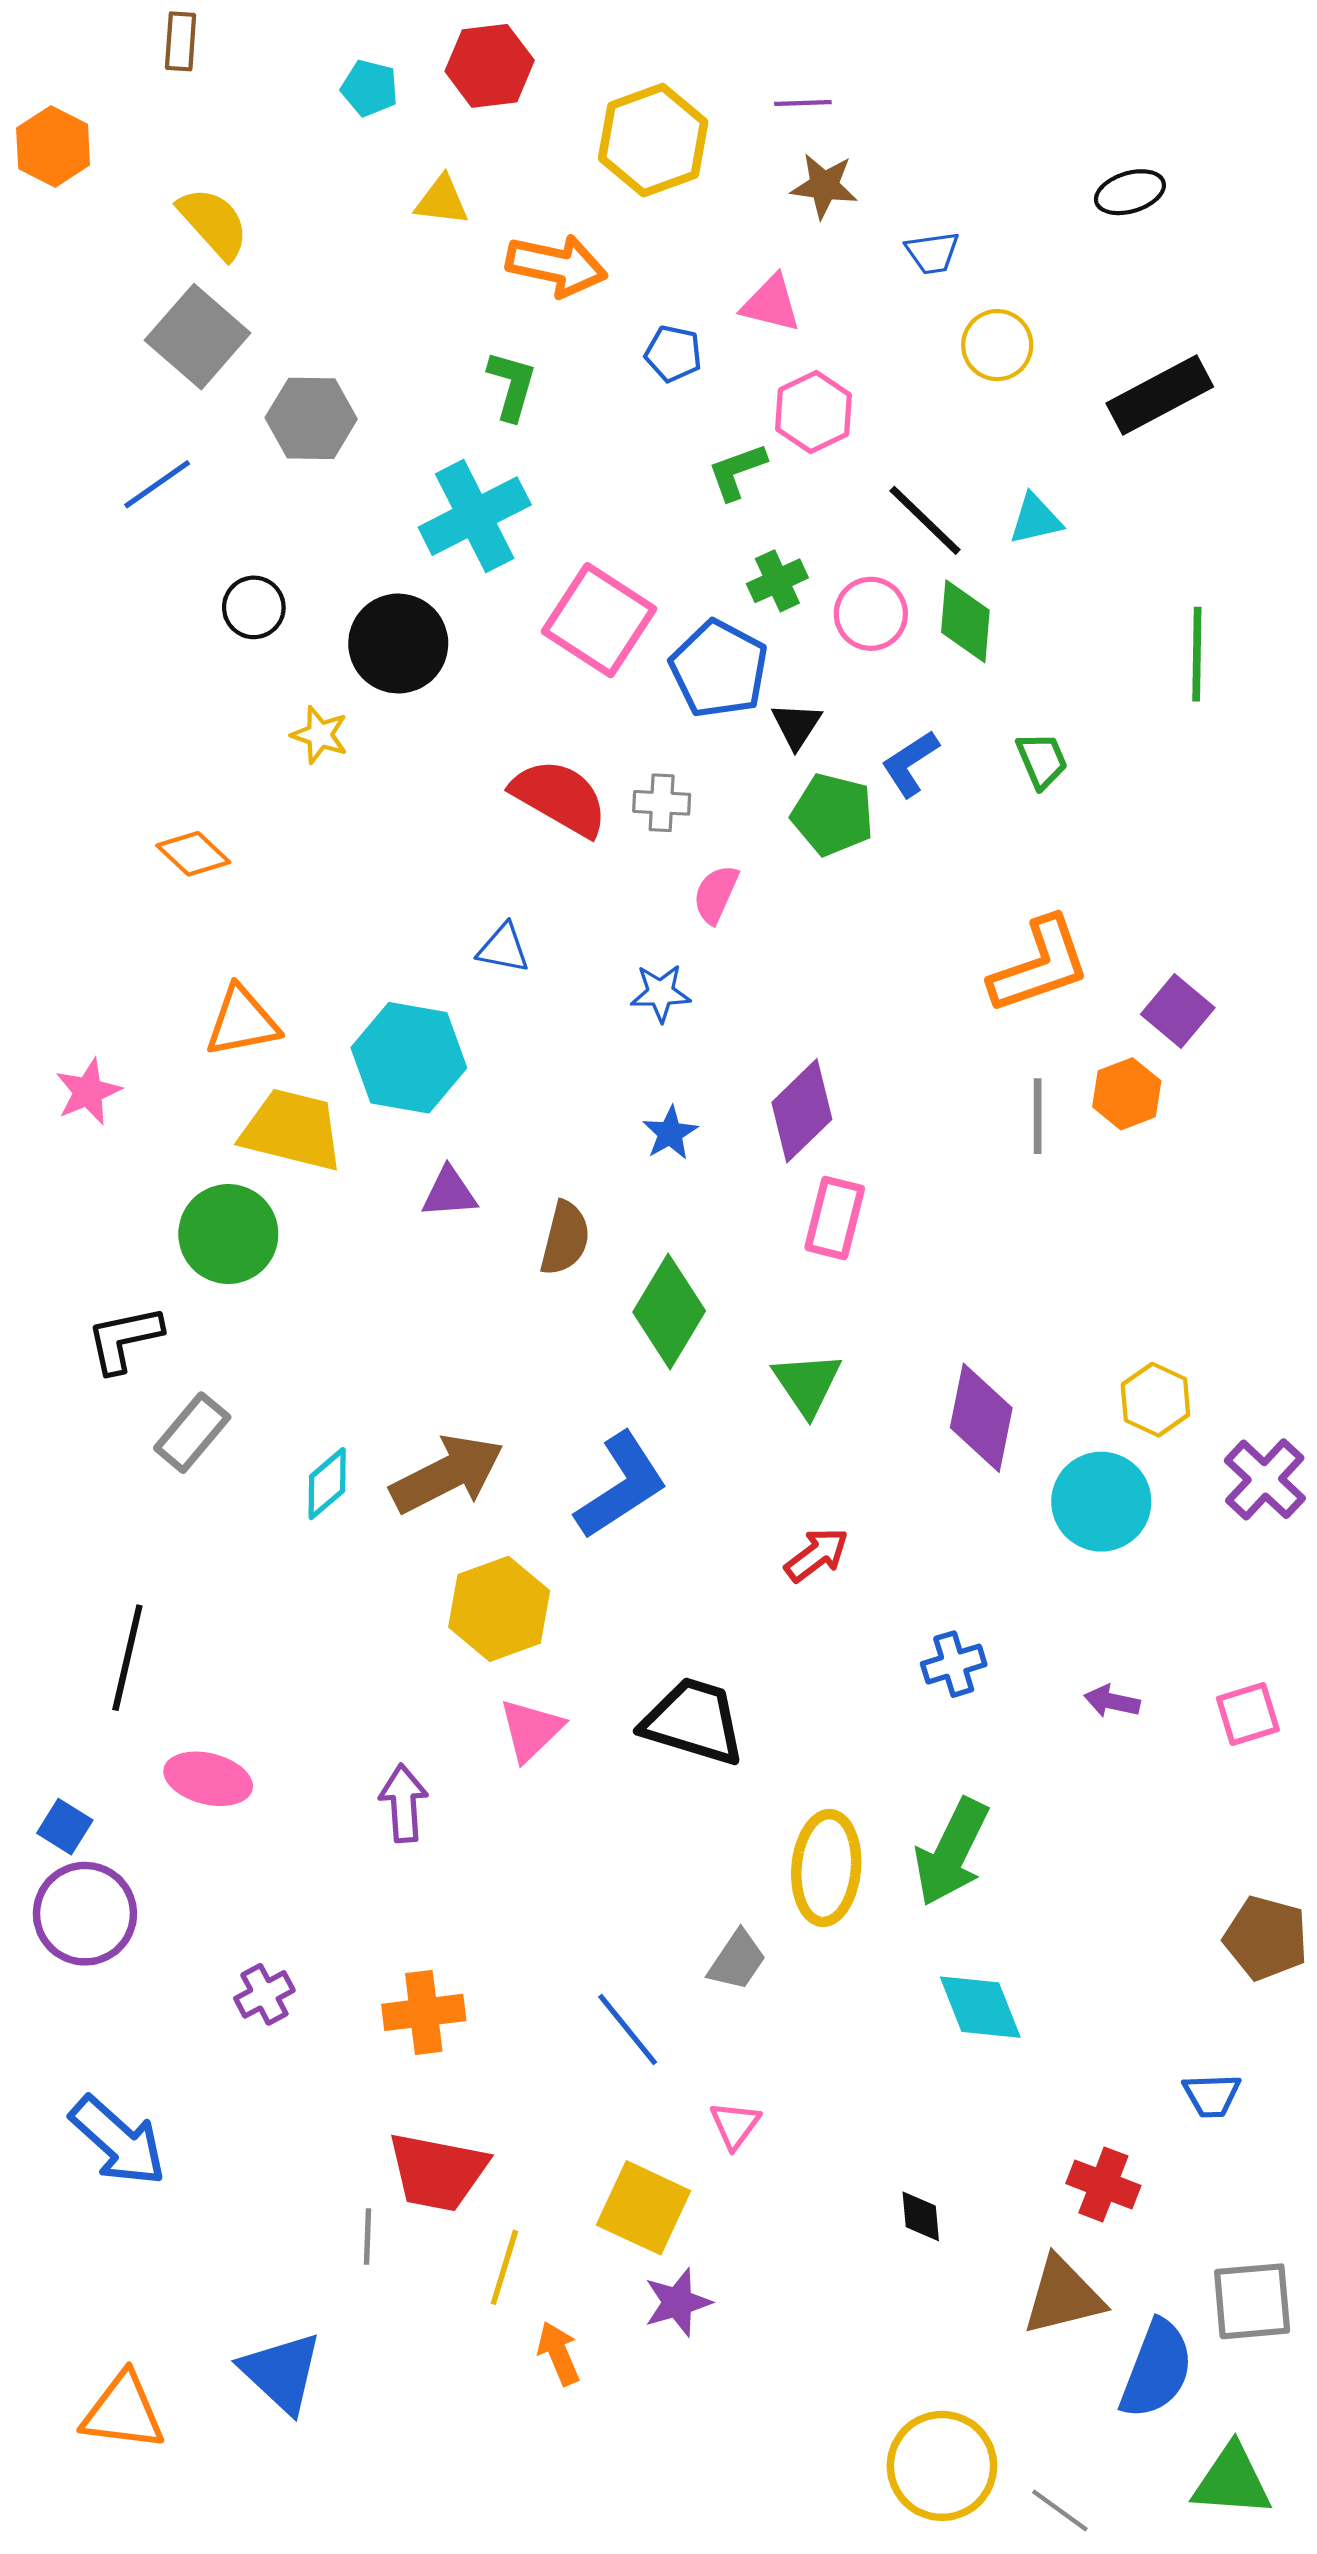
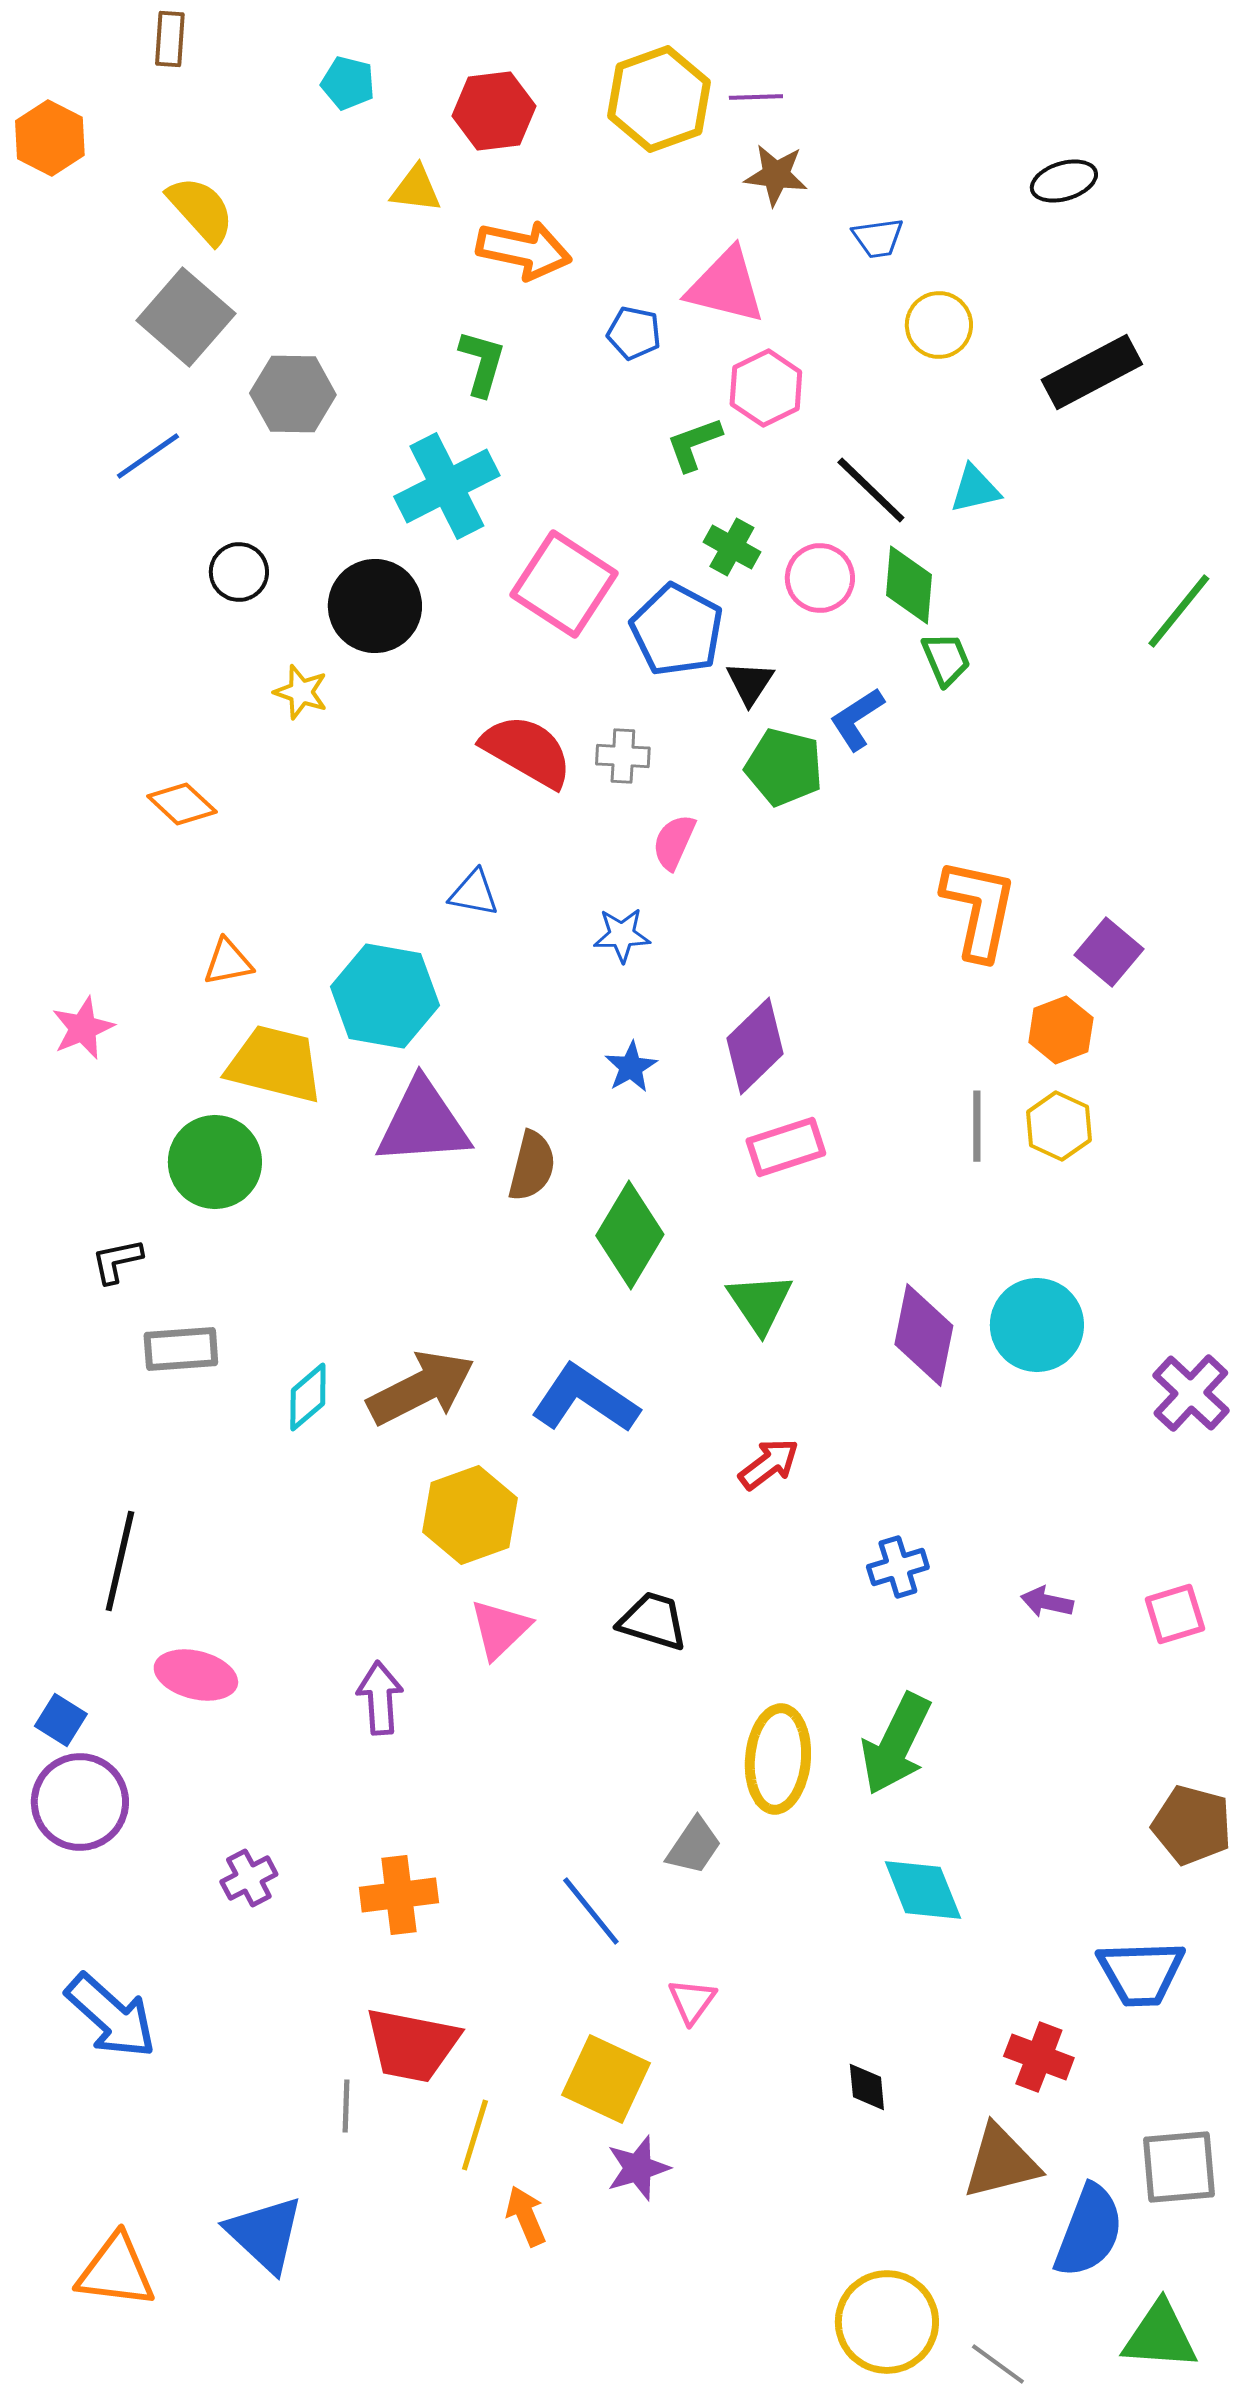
red hexagon: (490, 66) -> (494, 111), moved
yellow hexagon: (653, 140) -> (659, 99), moved
pink triangle: (771, 304) -> (726, 286), size x1.4
green cross: (777, 581) -> (732, 547), turned -36
green line: (1197, 654) -> (1179, 611), moved, turned 38
green trapezoid: (1042, 760) -> (946, 659), moved
orange L-shape: (1040, 965) -> (979, 909), turned -59
orange triangle: (242, 1022) -> (228, 962), size x0.7
gray line: (1038, 1116) -> (977, 1126), moved
purple triangle: (449, 1193) -> (423, 1123), size x1.8
pink rectangle: (835, 1218) -> (786, 1147), turned 58
black L-shape: (124, 1339) -> (117, 1261), size x0.7
yellow hexagon: (1155, 1400) -> (1059, 1126), moved
gray rectangle: (192, 1433) -> (181, 1349), turned 46
blue L-shape: (621, 1486) -> (585, 1399), turned -113
cyan circle: (1101, 1502) -> (1037, 1325), moved
black trapezoid: (693, 1721) -> (653, 1621), size x0.7
blue trapezoid: (1212, 2095) -> (1141, 1973), size x1.6

